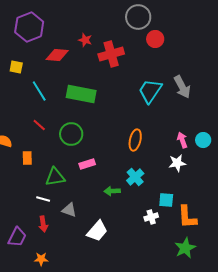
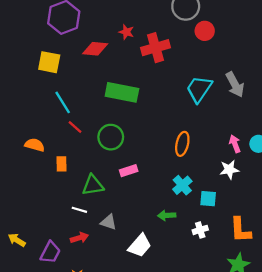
yellow square: (16, 67) -> (49, 62), size x1.5
cyan line: (39, 91) -> (63, 102), moved
green arrow: (112, 191) -> (167, 215), moved
cyan square: (166, 200) -> (208, 199), moved
red arrow: (43, 224) -> (79, 238), turned -98

